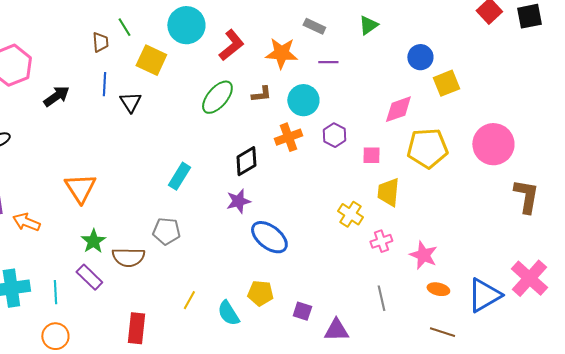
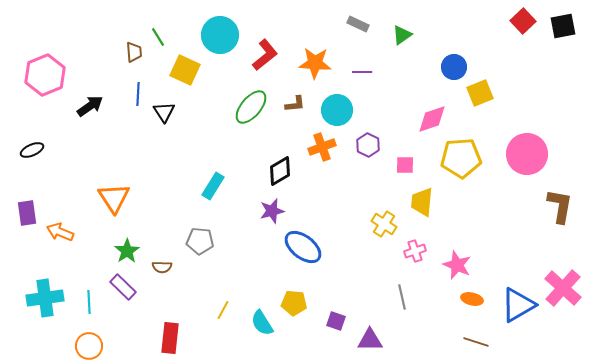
gray rectangle: (314, 26) -> (358, 24), moved
brown semicircle: (128, 257) -> (162, 267), size x0.6
gray line: (381, 298) -> (402, 297), moved

